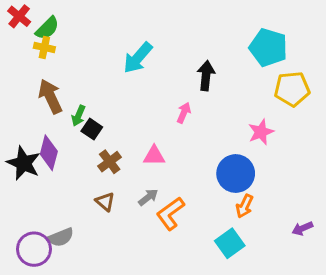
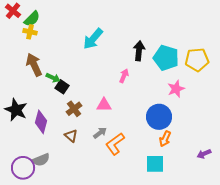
cyan pentagon: (268, 47) -> (166, 58), moved
green arrow: (78, 116) -> (53, 78), turned -88
purple diamond: (49, 153) -> (41, 122), moved
cyan square: (230, 243) -> (155, 164), turned 36

